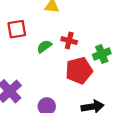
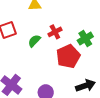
red cross: (69, 41) -> (55, 32), turned -32

